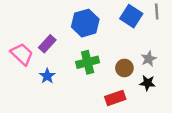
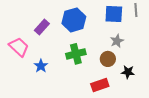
blue square: (131, 16) -> (114, 14), turned -30
purple rectangle: (47, 44) -> (42, 27), moved
gray star: (149, 59) -> (117, 41), moved

